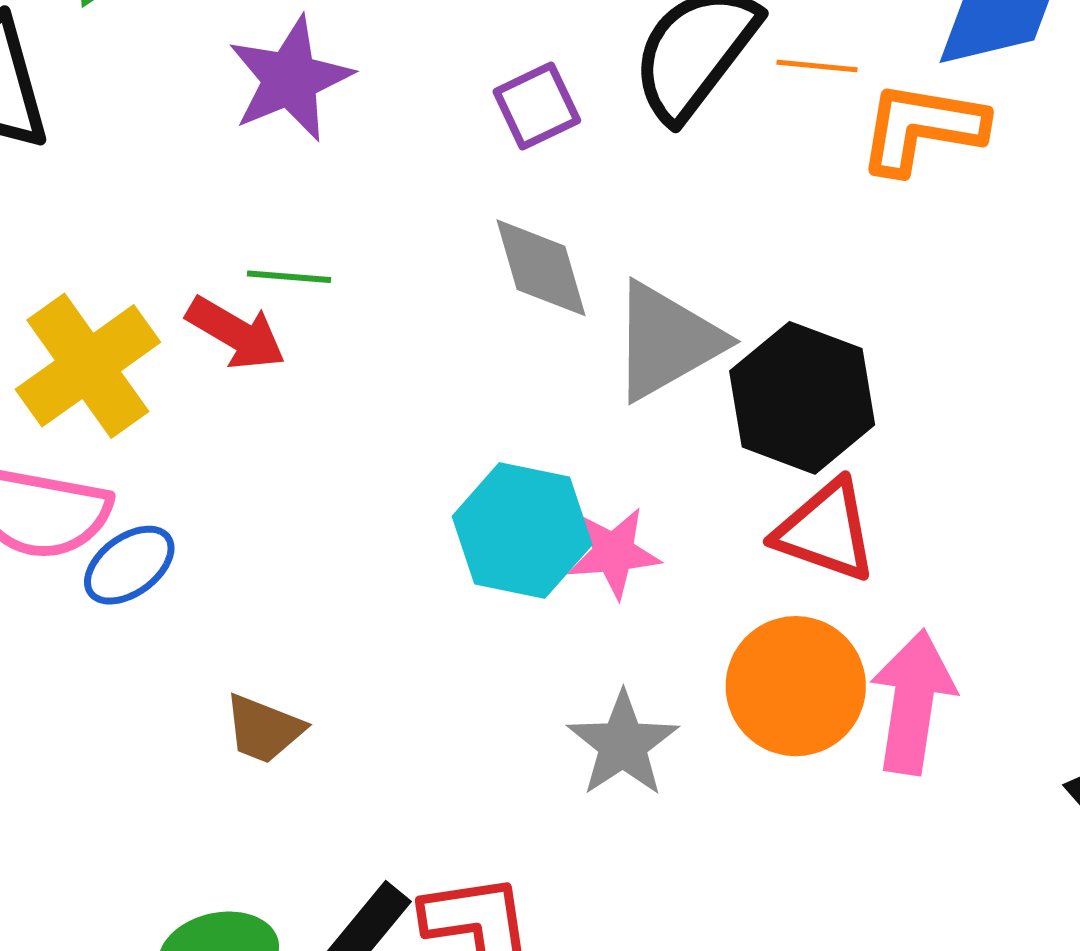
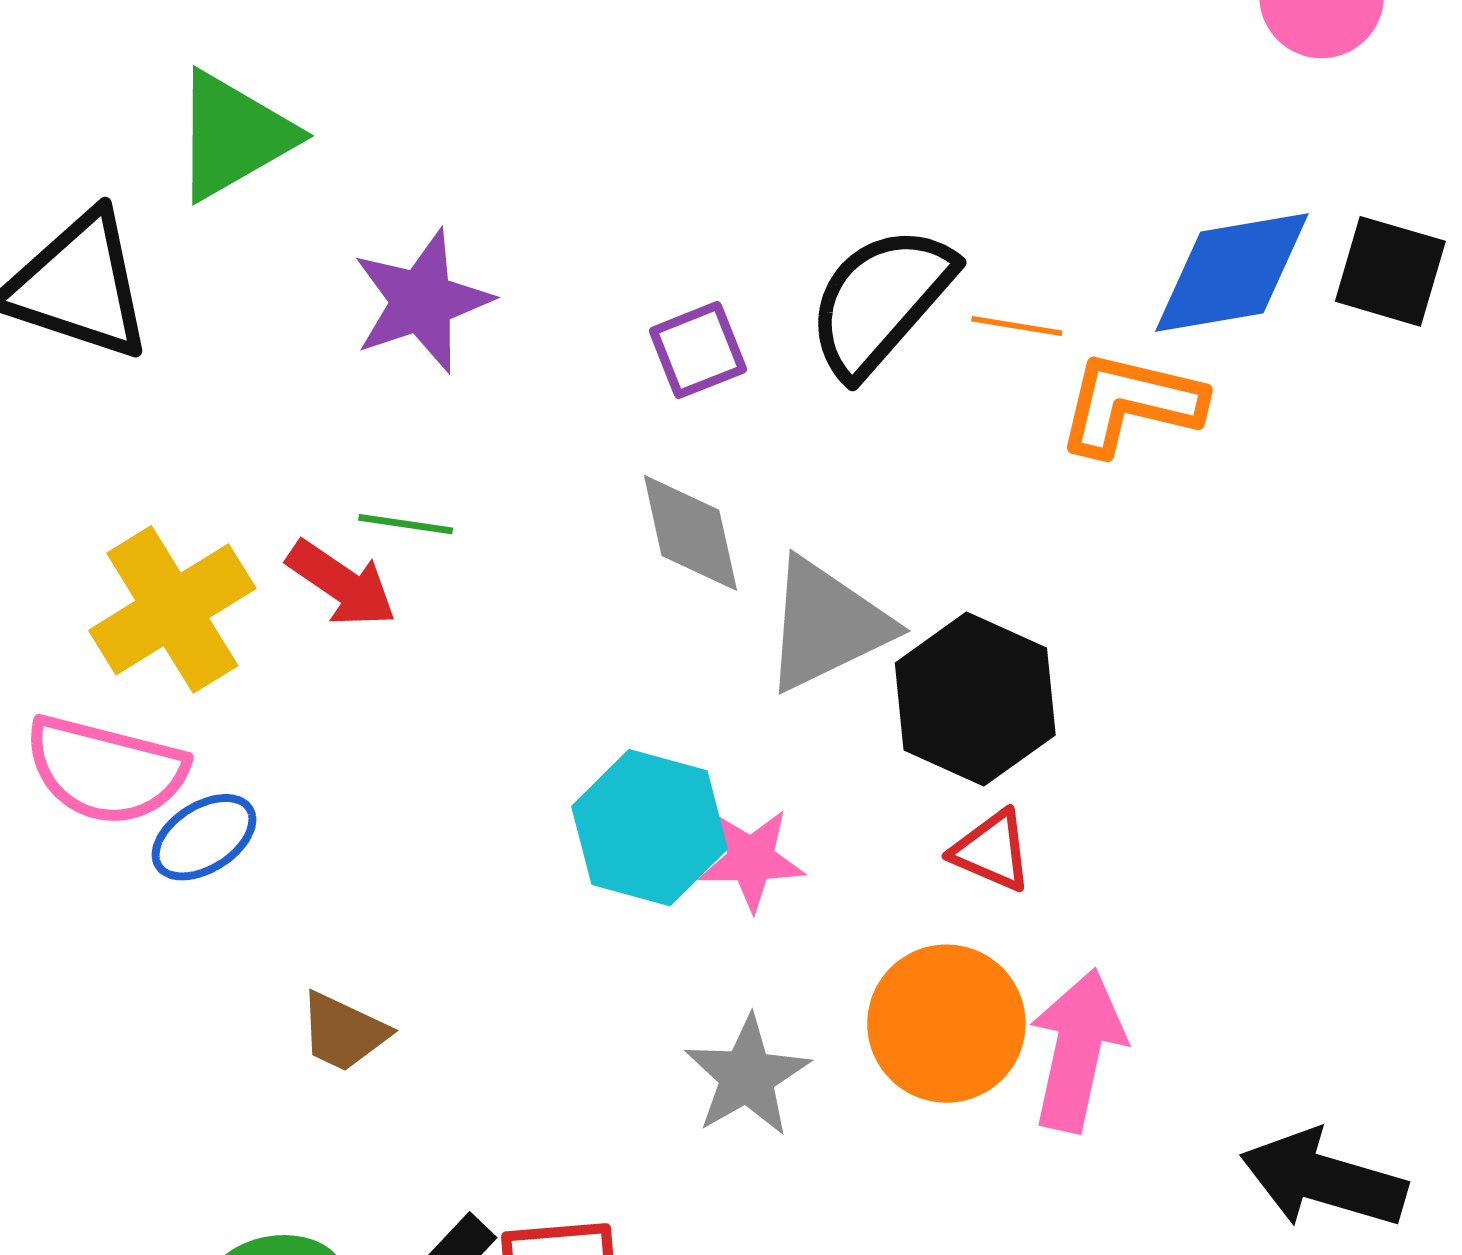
red triangle: (826, 531) -> (992, 851), size x0.7

